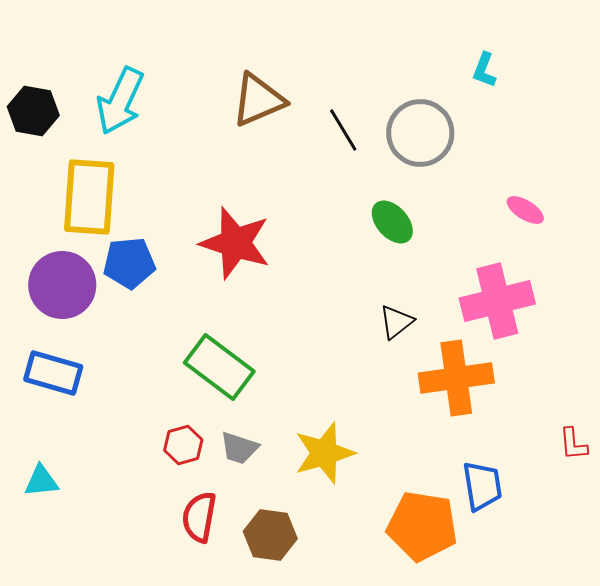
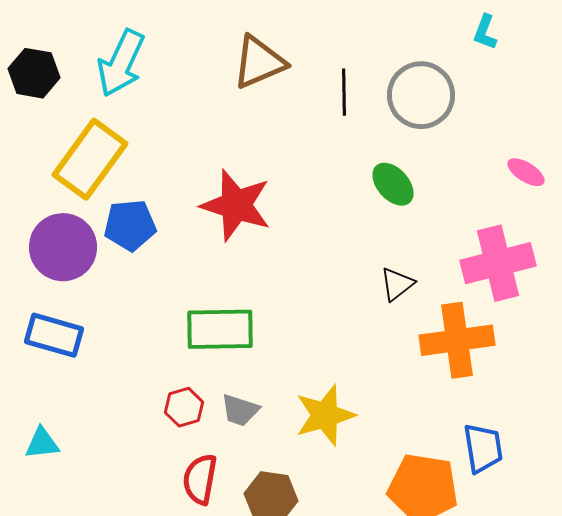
black line: (343, 130) -> (344, 92), turned 30
yellow rectangle: (89, 197) -> (90, 159), turned 32
green rectangle: (219, 367) -> (220, 329), turned -38

